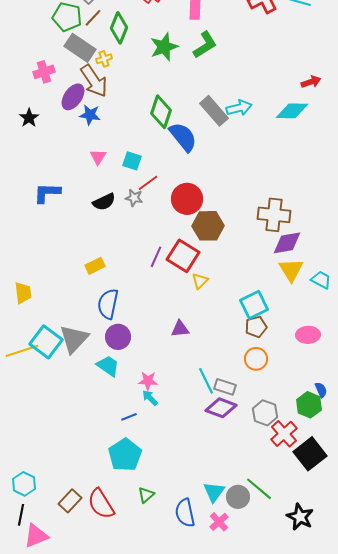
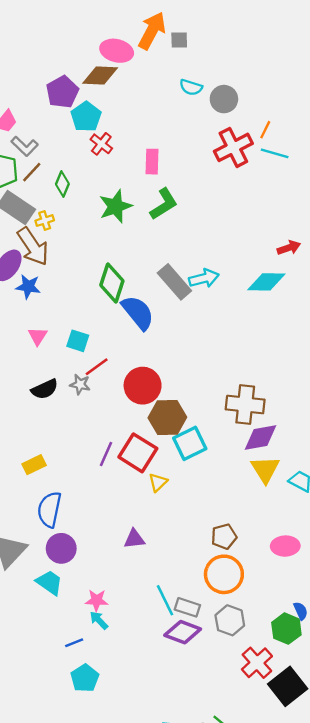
green diamond: (119, 28) -> (62, 184), size x0.7
cyan square: (254, 305) -> (190, 443), moved
orange circle: (256, 359) -> (224, 574), size x1.4
gray hexagon: (265, 413) -> (230, 620), moved
cyan pentagon: (125, 455) -> (85, 678), moved, size x0.7

